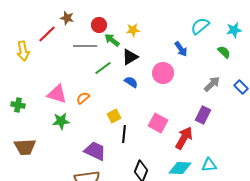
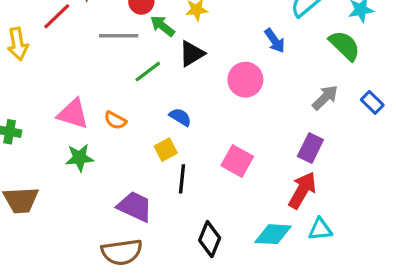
green semicircle: (224, 52) -> (345, 45), size x1.5
blue semicircle: (131, 82) -> (180, 117), moved
orange semicircle: (83, 98) -> (115, 120), turned -112
red arrow: (184, 138) -> (302, 190), moved

